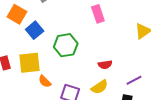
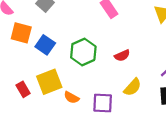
red semicircle: (105, 65) -> (122, 56), moved

